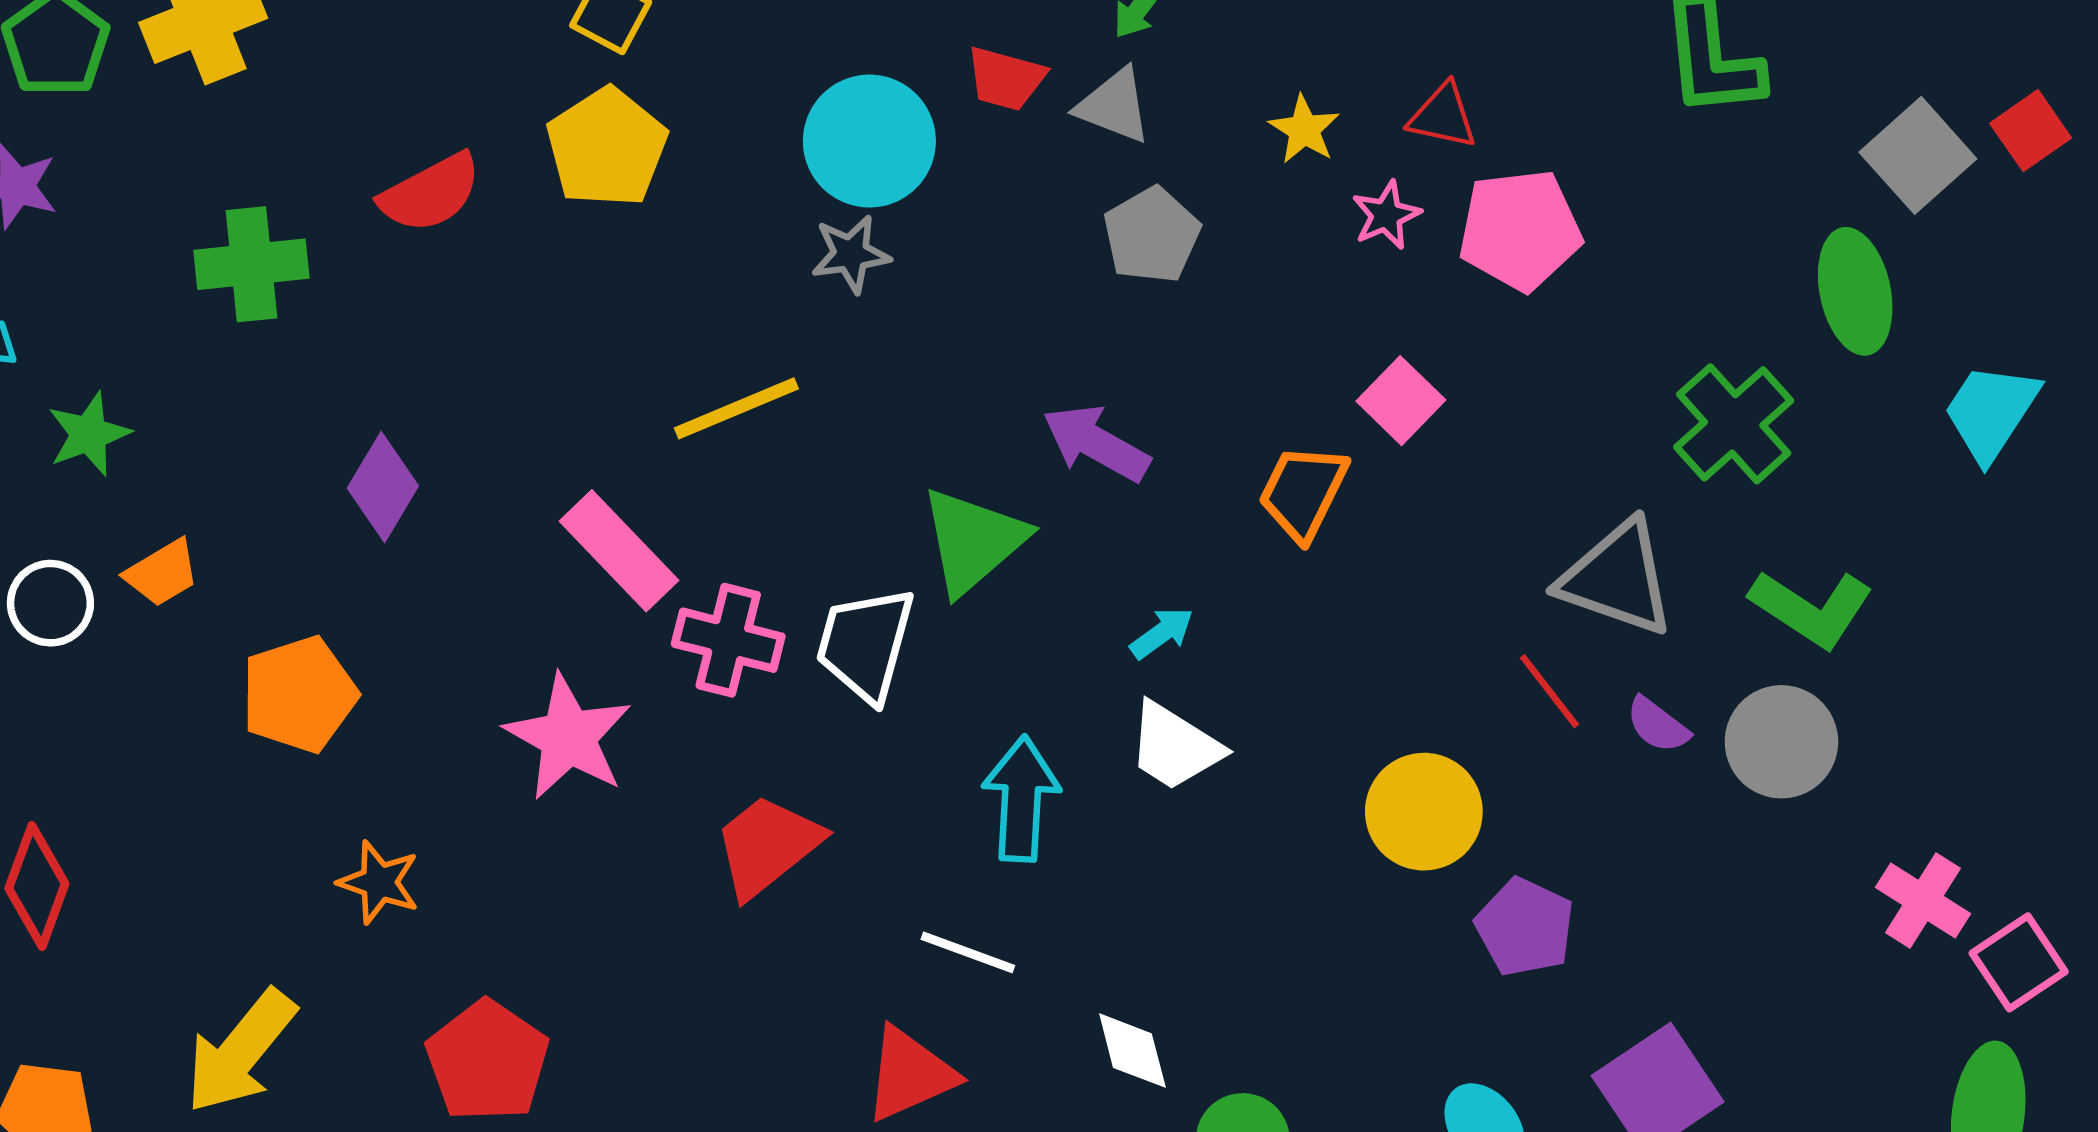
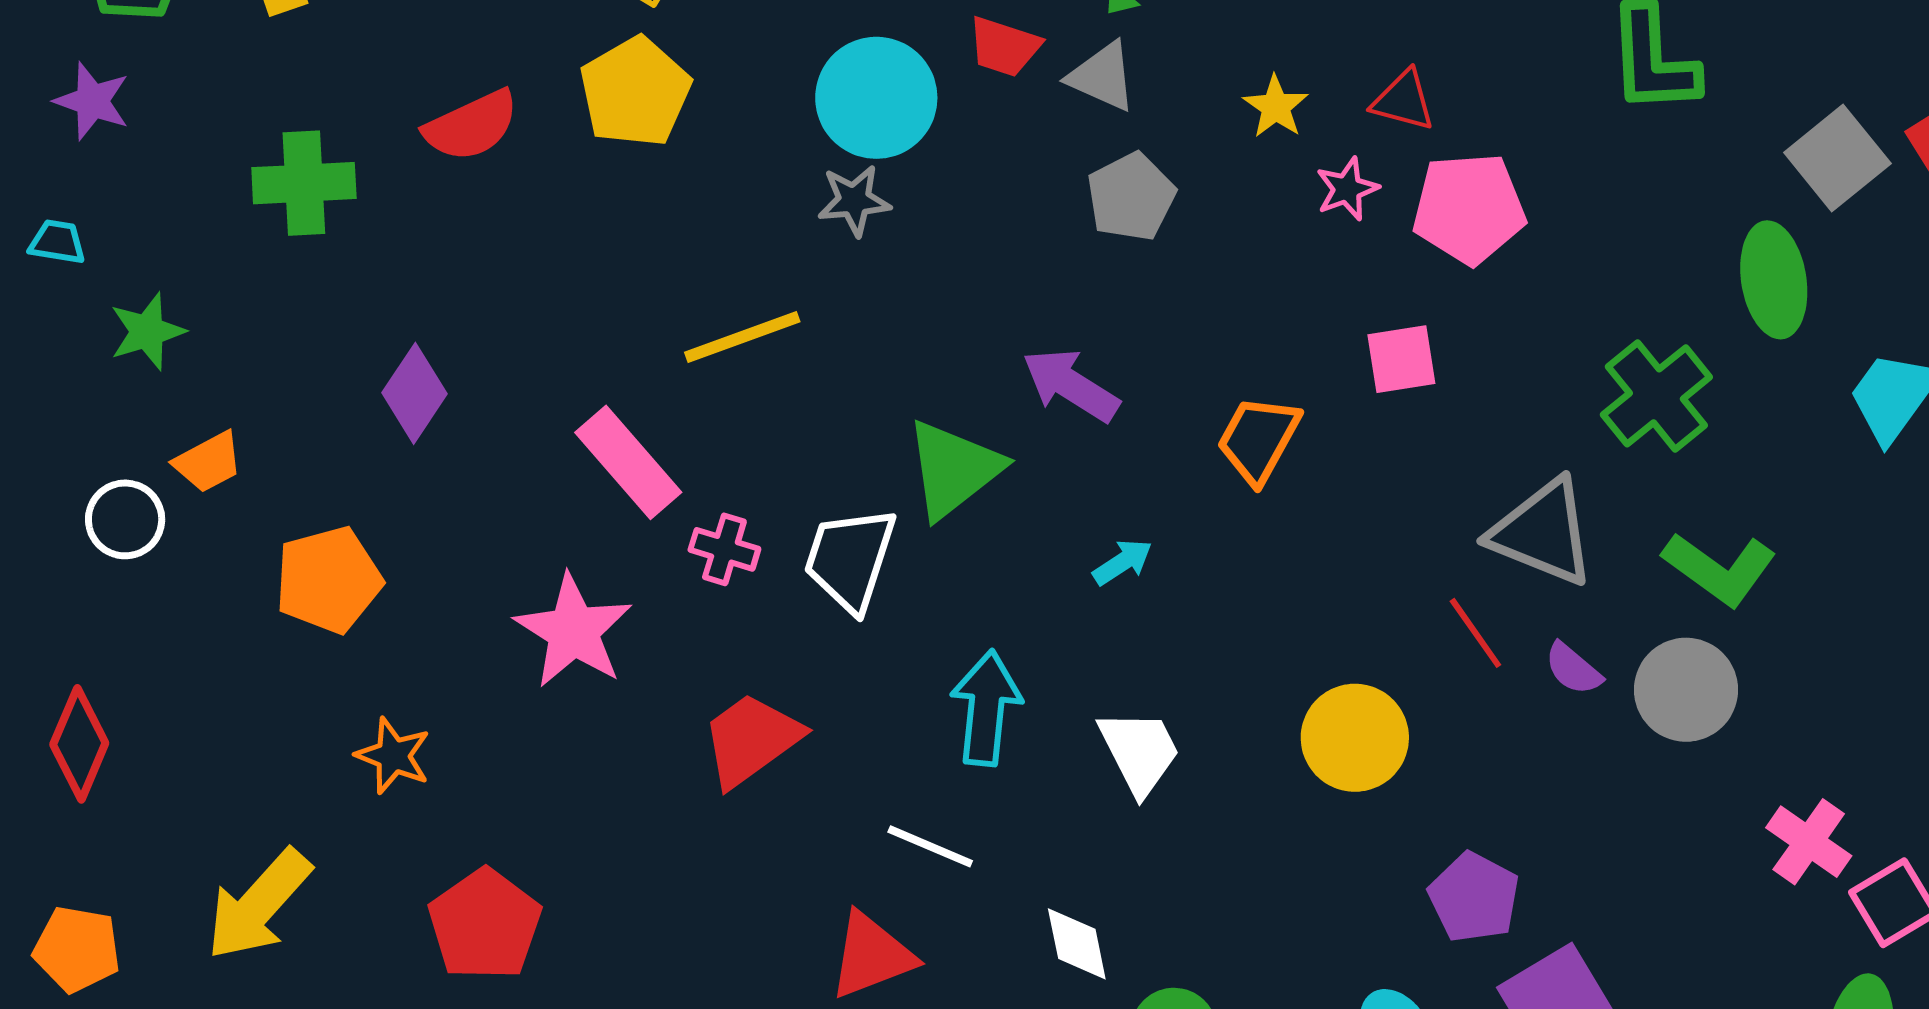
pink square: (1401, 401) -> (1401, 359), moved, turned 34
white circle: (50, 603) -> (125, 519), moved
pink cross: (728, 640) -> (724, 549), size x0.7
white trapezoid: (1175, 746) -> (1139, 752), moved, turned -152
purple pentagon: (1525, 927) -> (1474, 897), moved

